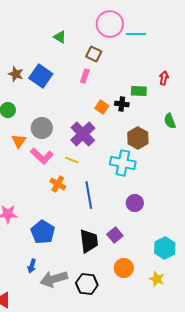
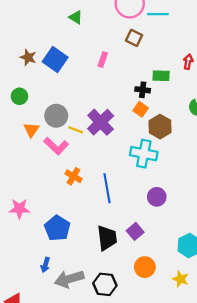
brown square: (94, 54) -> (134, 38), moved
orange square: (102, 107) -> (141, 109), moved
yellow line: (72, 160) -> (76, 130), moved

